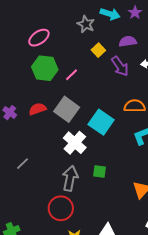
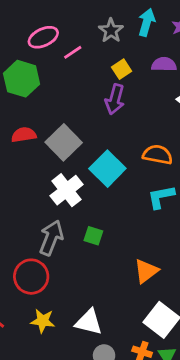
cyan arrow: (110, 14) -> (147, 22), turned -102
purple arrow: (120, 66) -> (115, 99), moved, turned 40
green hexagon: (45, 68) -> (22, 79), moved
pink line: (71, 75) -> (73, 52), moved

